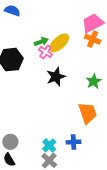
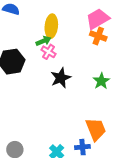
yellow ellipse: (59, 43) -> (51, 26), moved, turned -40
orange trapezoid: (88, 113) -> (96, 129), moved

